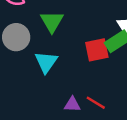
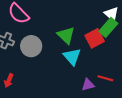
green triangle: (52, 22) -> (66, 35), moved
cyan triangle: (46, 62) -> (72, 57), moved

